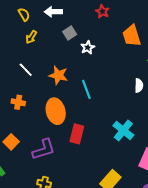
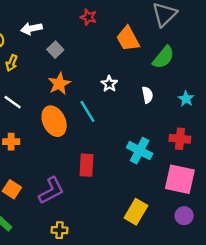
white star: (88, 47) -> (109, 84), moved
orange star: (58, 75) -> (59, 84), moved, turned -30
orange ellipse: (56, 111) -> (54, 121), moved

